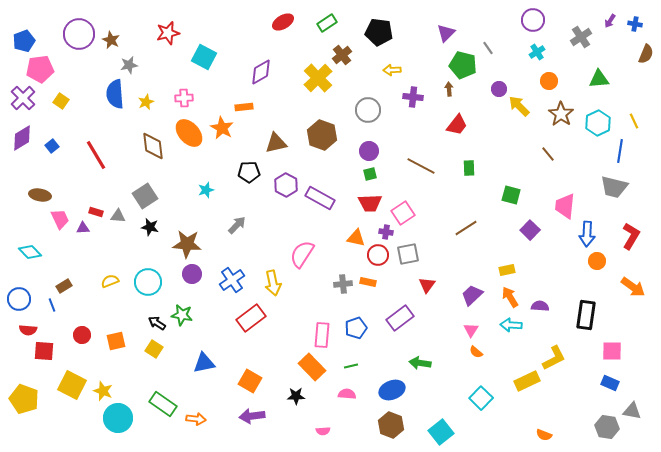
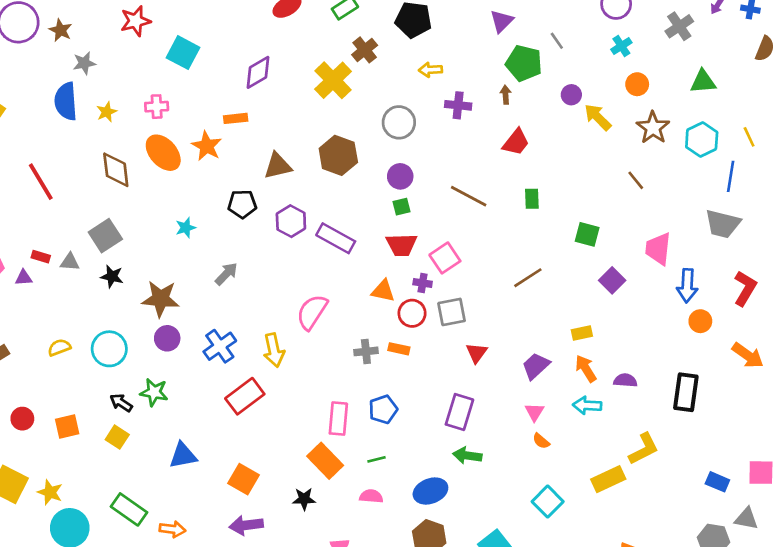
purple rectangle: (400, 318) -> (459, 412), moved, turned -36
pink square: (612, 351) -> (761, 473), moved

